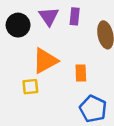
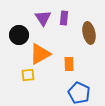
black circle: (18, 25) -> (19, 35), moved

